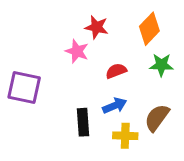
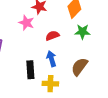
blue arrow: (115, 106) -> (51, 59), turned -84
yellow cross: (125, 136) -> (50, 84), moved

